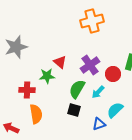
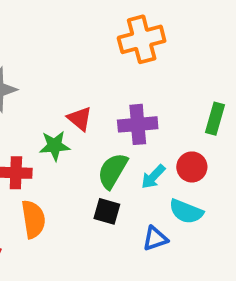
purple cross: (90, 65) -> (138, 124), turned 30
red circle: (113, 74) -> (192, 167), moved
cyan semicircle: (115, 110) -> (186, 211), turned -114

